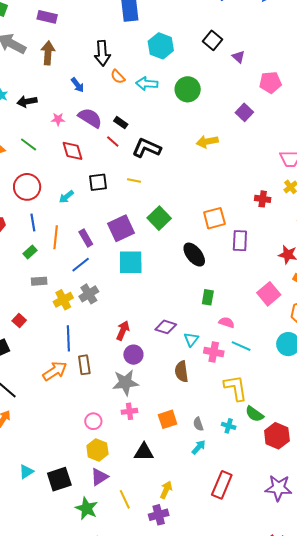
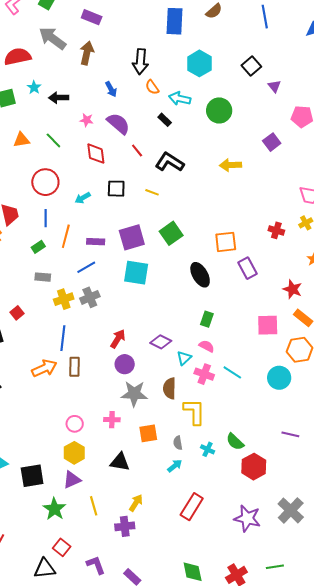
black rectangle: (121, 123) -> (165, 120), moved
purple rectangle: (86, 238) -> (96, 242), turned -66
purple rectangle: (240, 241) -> (247, 268), turned -40
pink square: (269, 294) -> (268, 325), turned 30
pink semicircle: (227, 322) -> (207, 346), moved
gray star: (125, 383) -> (134, 394), moved
yellow L-shape: (236, 388) -> (194, 412), moved

